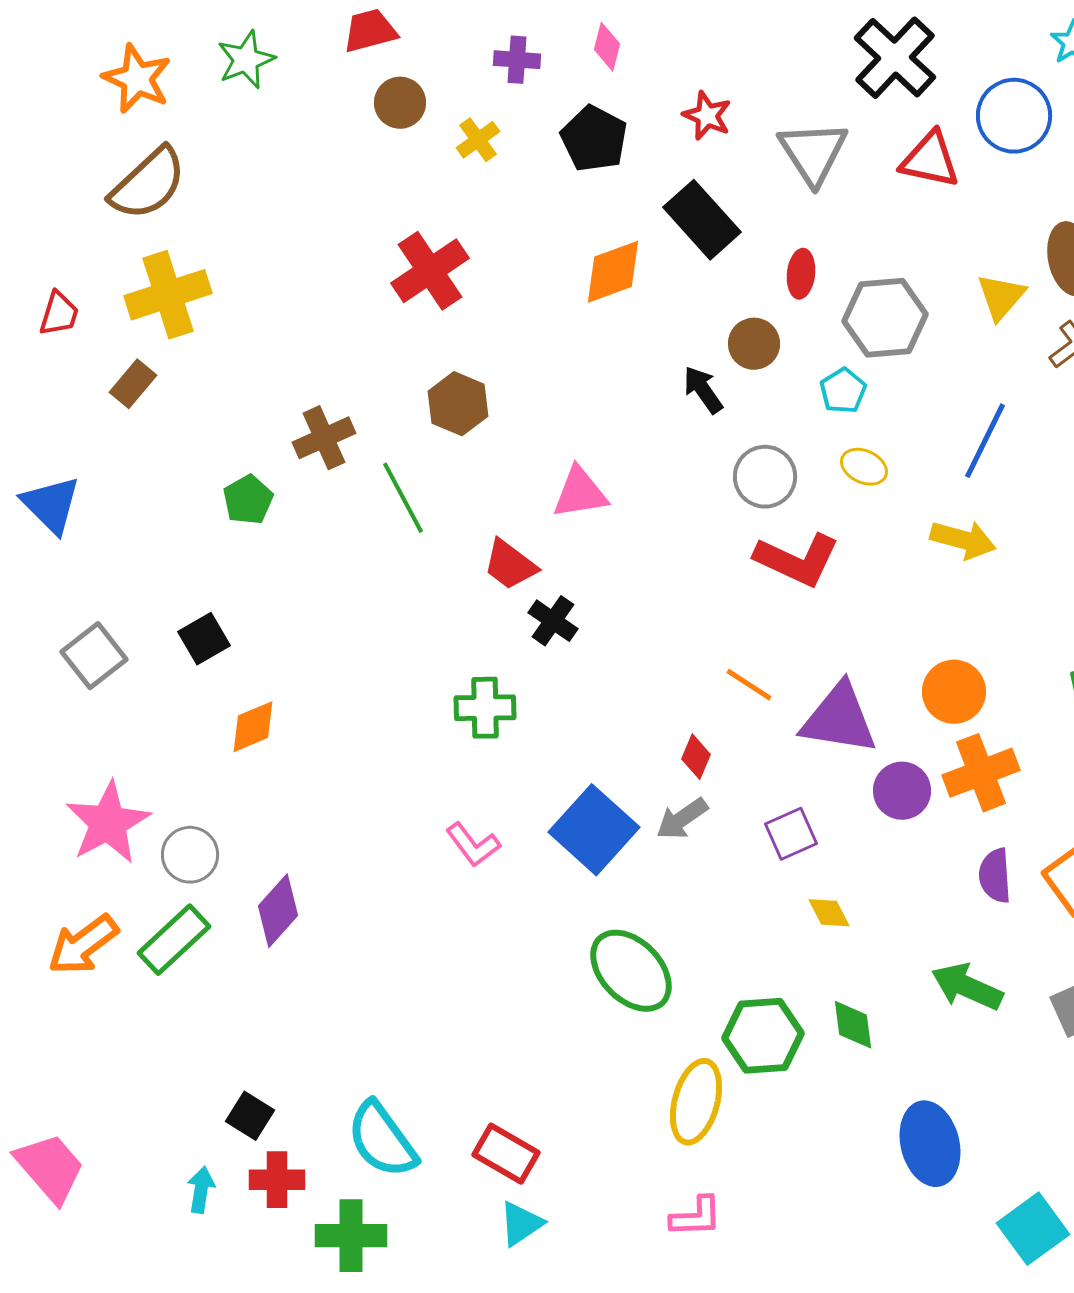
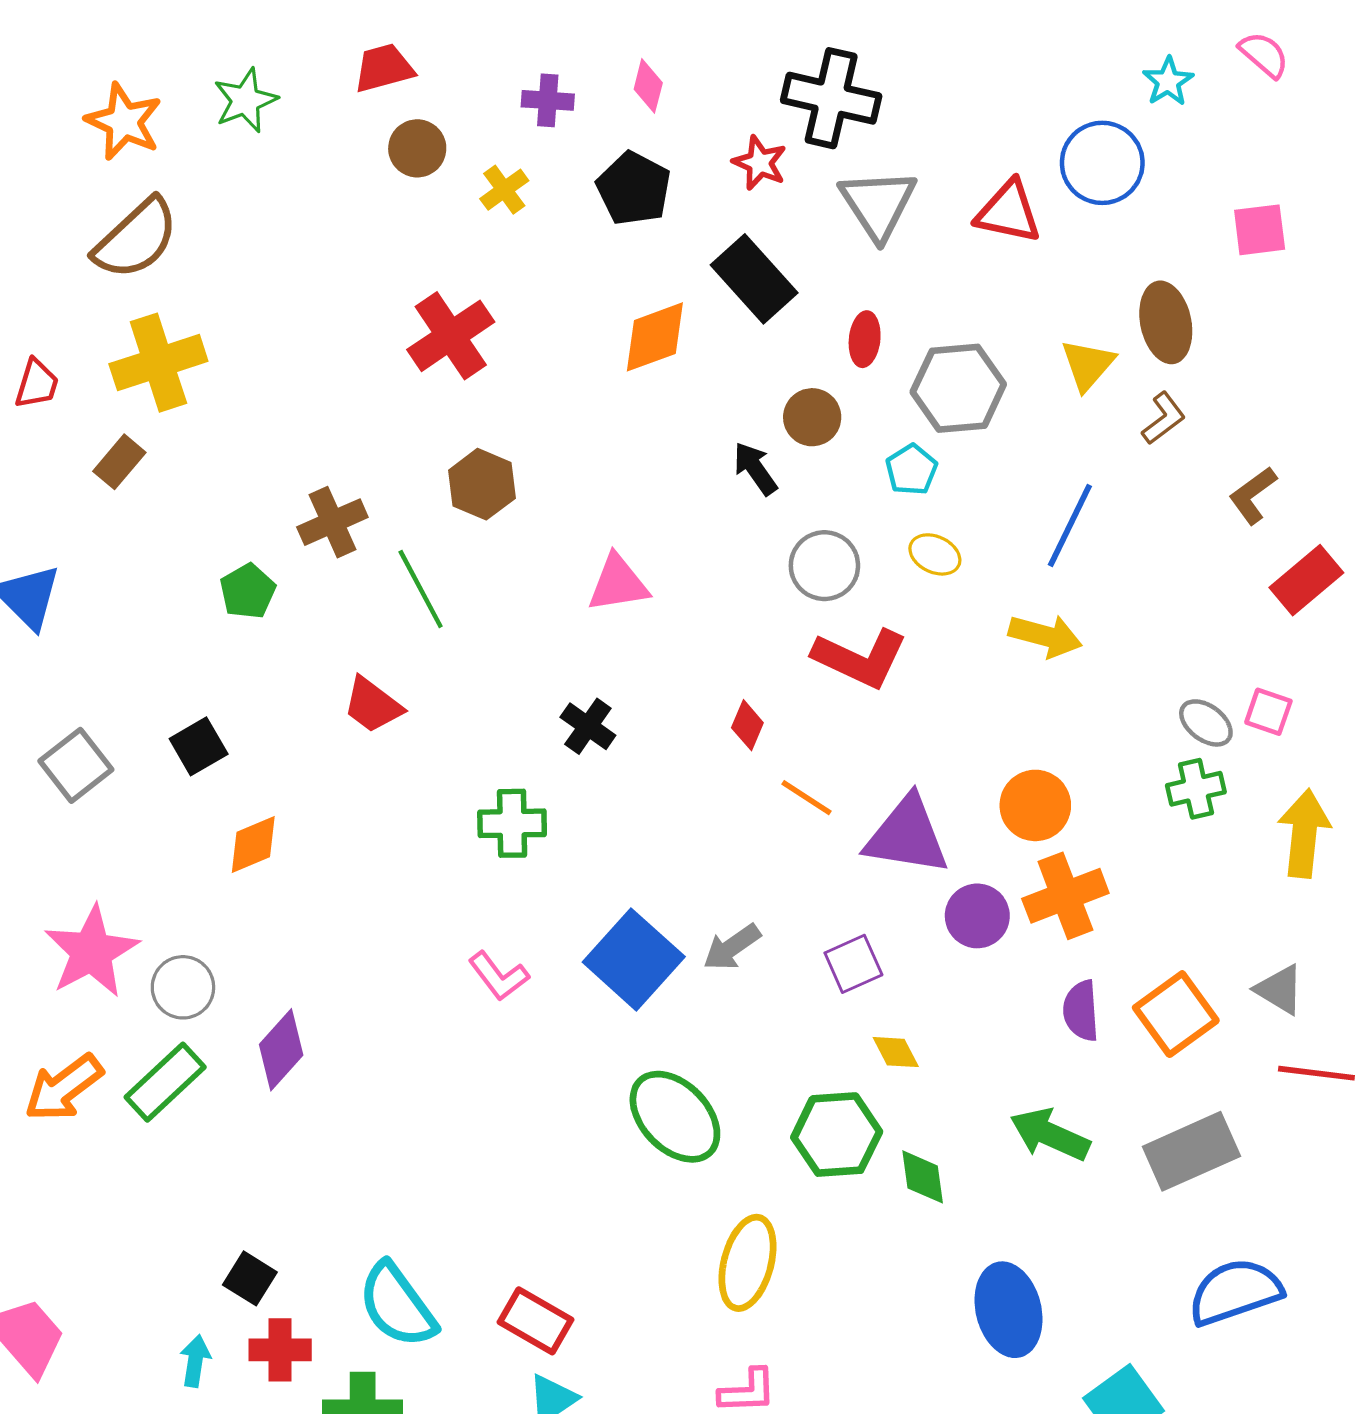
black cross: (895, 58) -> (831, 98), moved, turned -30
red trapezoid: (510, 565) -> (373, 705), moved
red diamond: (696, 757) -> (747, 725), moved
green hexagon: (763, 1036) -> (837, 1135), moved

